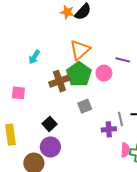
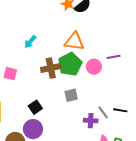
orange triangle: (80, 50) -> (74, 41), turned 40
purple line: (123, 60) -> (114, 57), turned -32
gray line: (120, 119) -> (103, 112), turned -32

